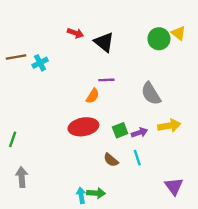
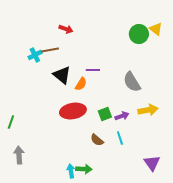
black triangle: (104, 42) -> (62, 75), moved
brown line: (16, 57) -> (50, 50), moved

